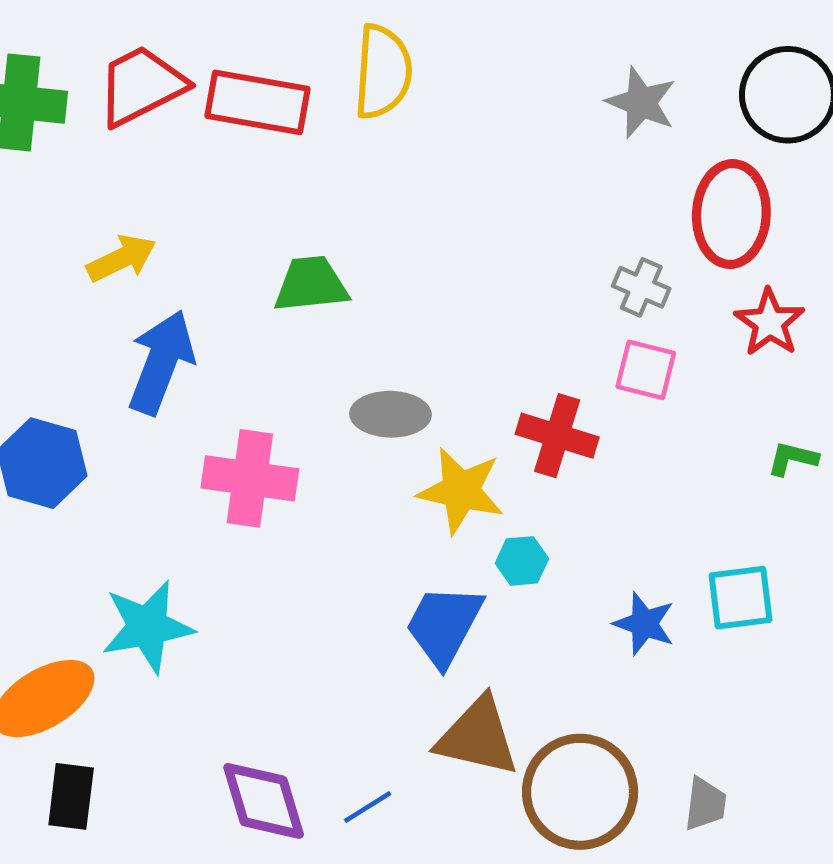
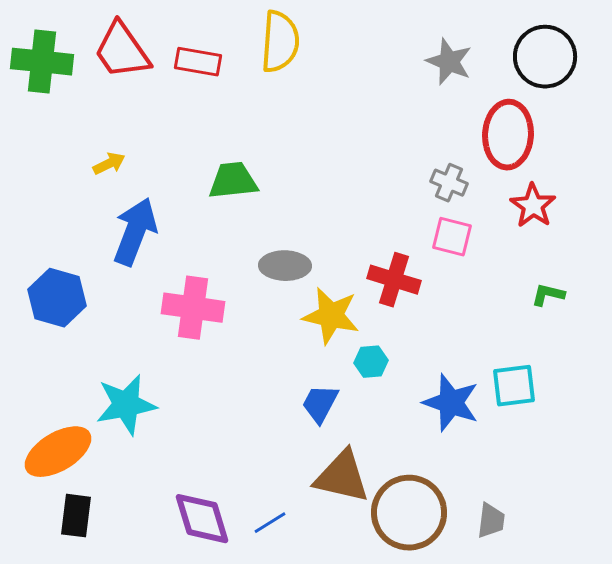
red trapezoid: (141, 86) -> (122, 51), turned -98
red rectangle: (258, 102) -> (198, 62), size x0.7
yellow arrow: (121, 258) -> (109, 164), size x0.7
blue star: (644, 624) -> (451, 403), size x1.4
blue trapezoid: (444, 625) -> (320, 404), size x0.7

